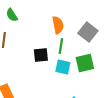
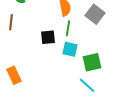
green square: (85, 63) -> (92, 62), moved

